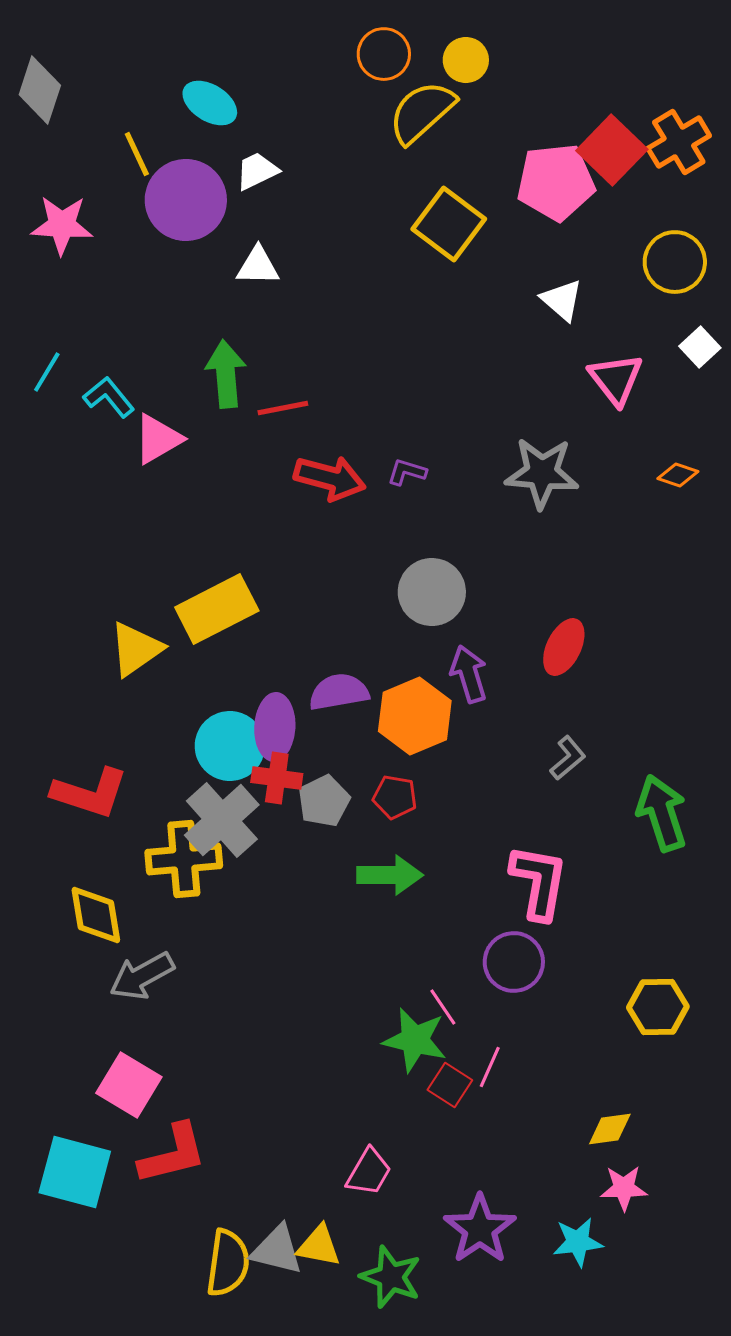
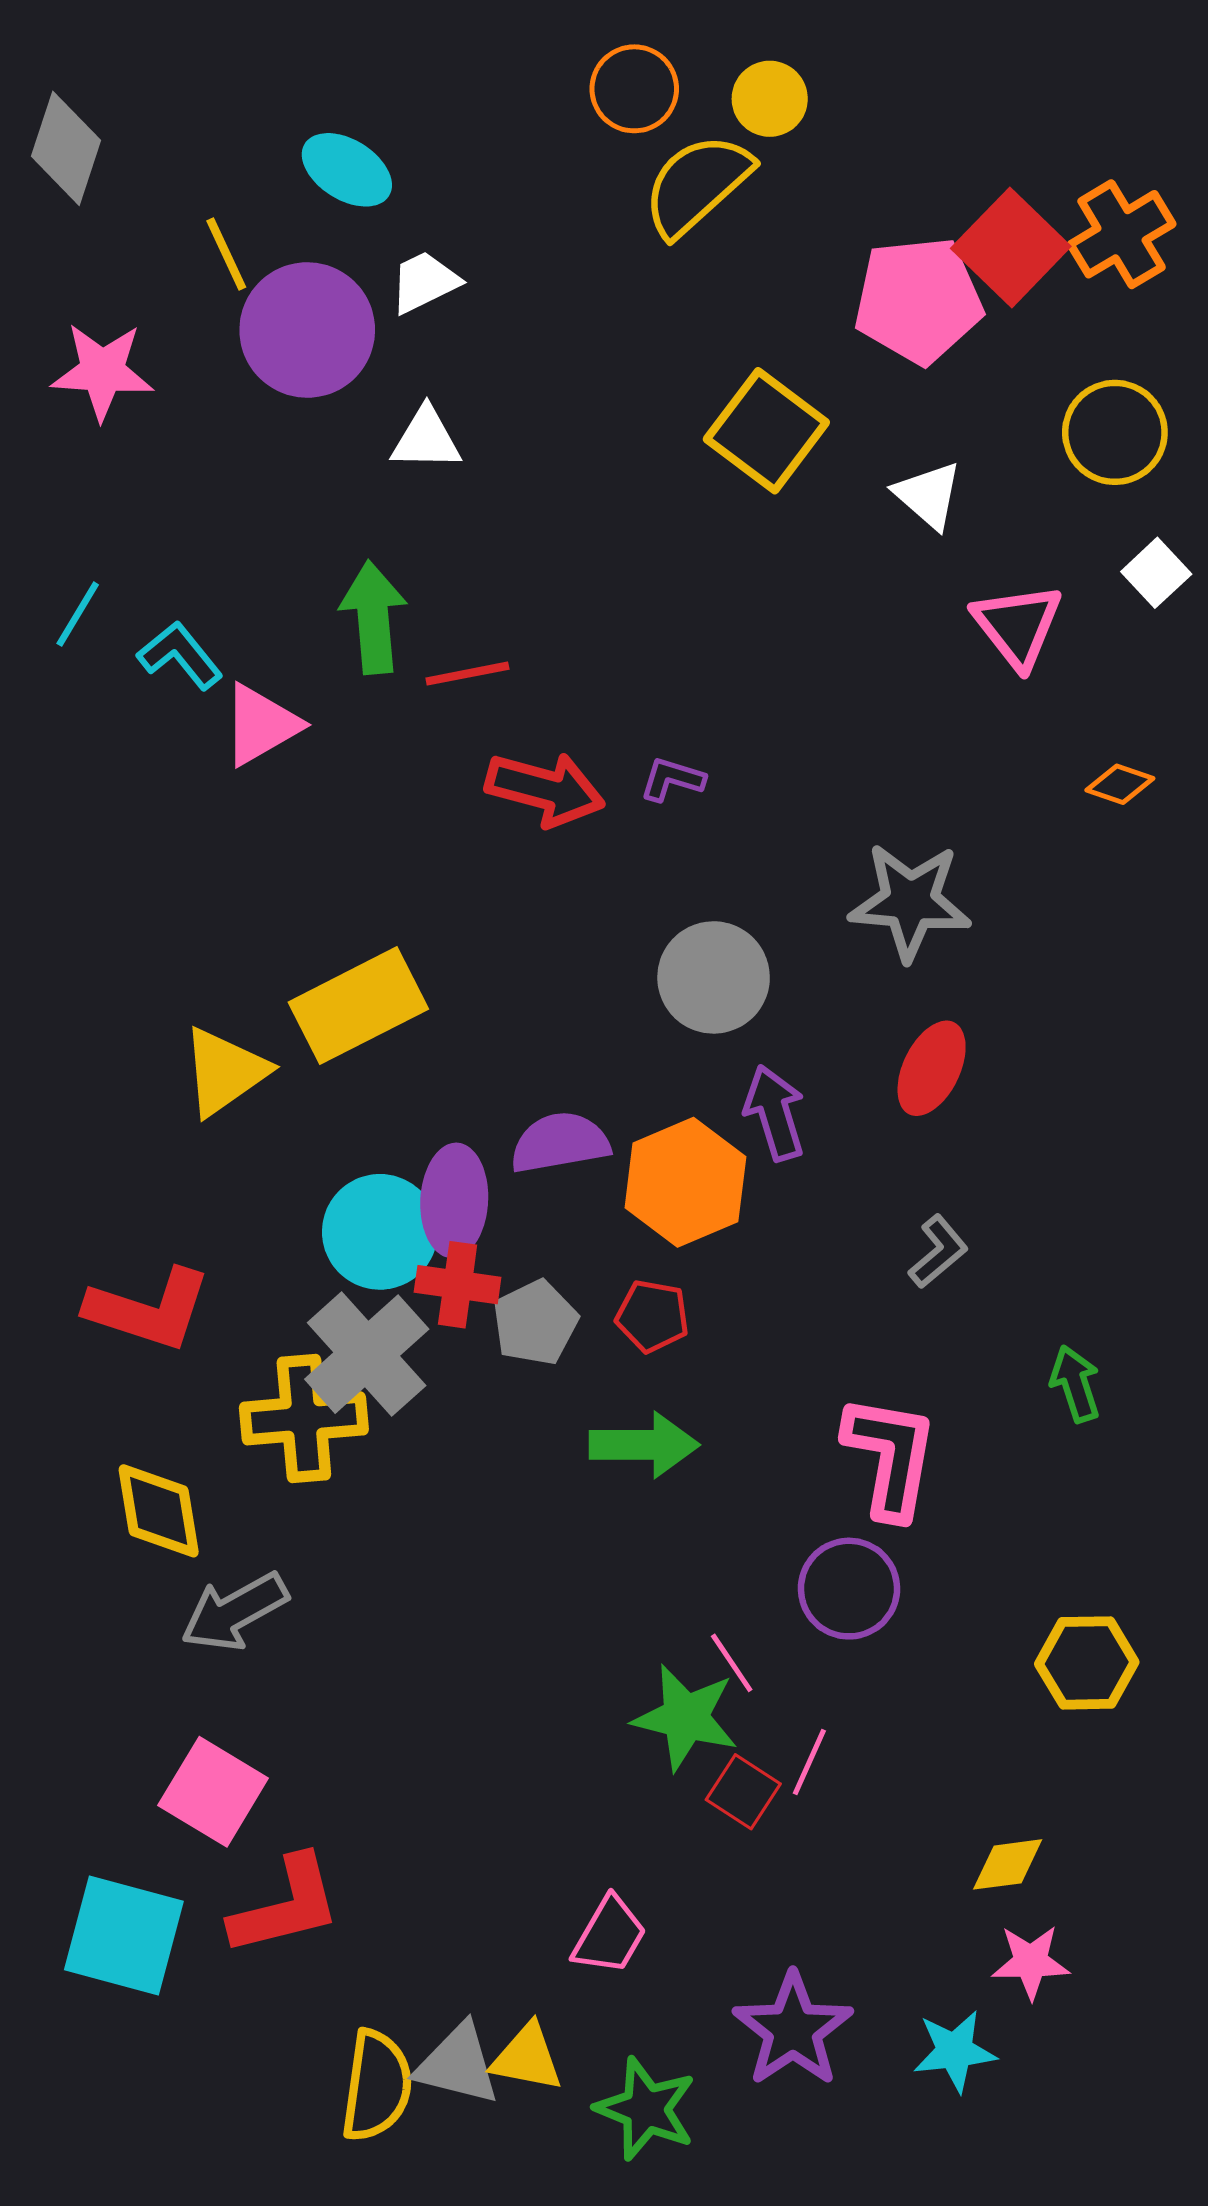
yellow square: (449, 224) -> (766, 431), moved
gray star: (542, 473) -> (910, 901), moved
green arrow: (662, 813) -> (1075, 1384), moved, size x0.6

